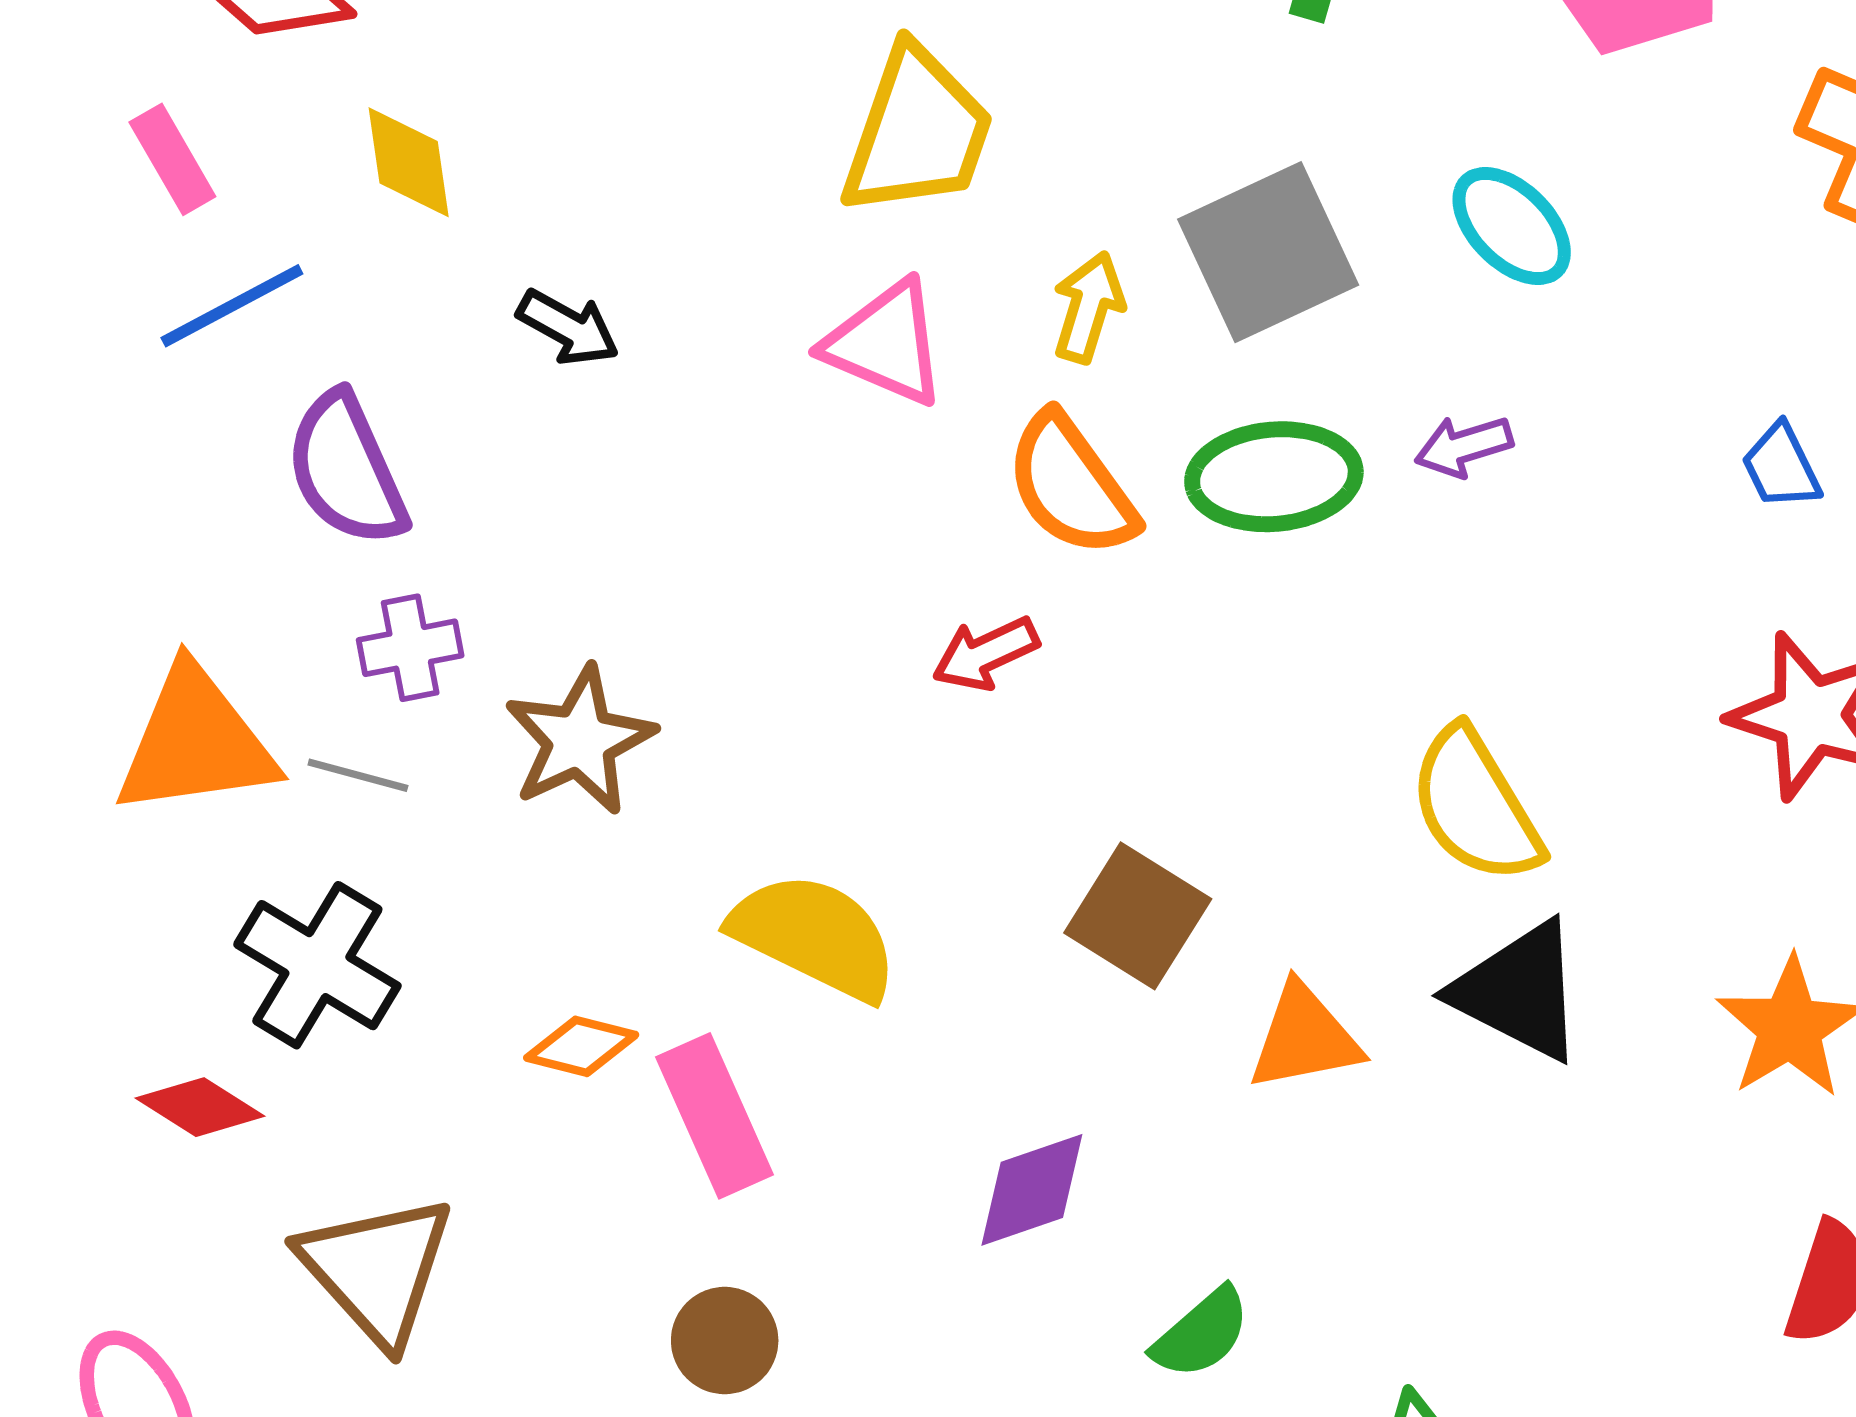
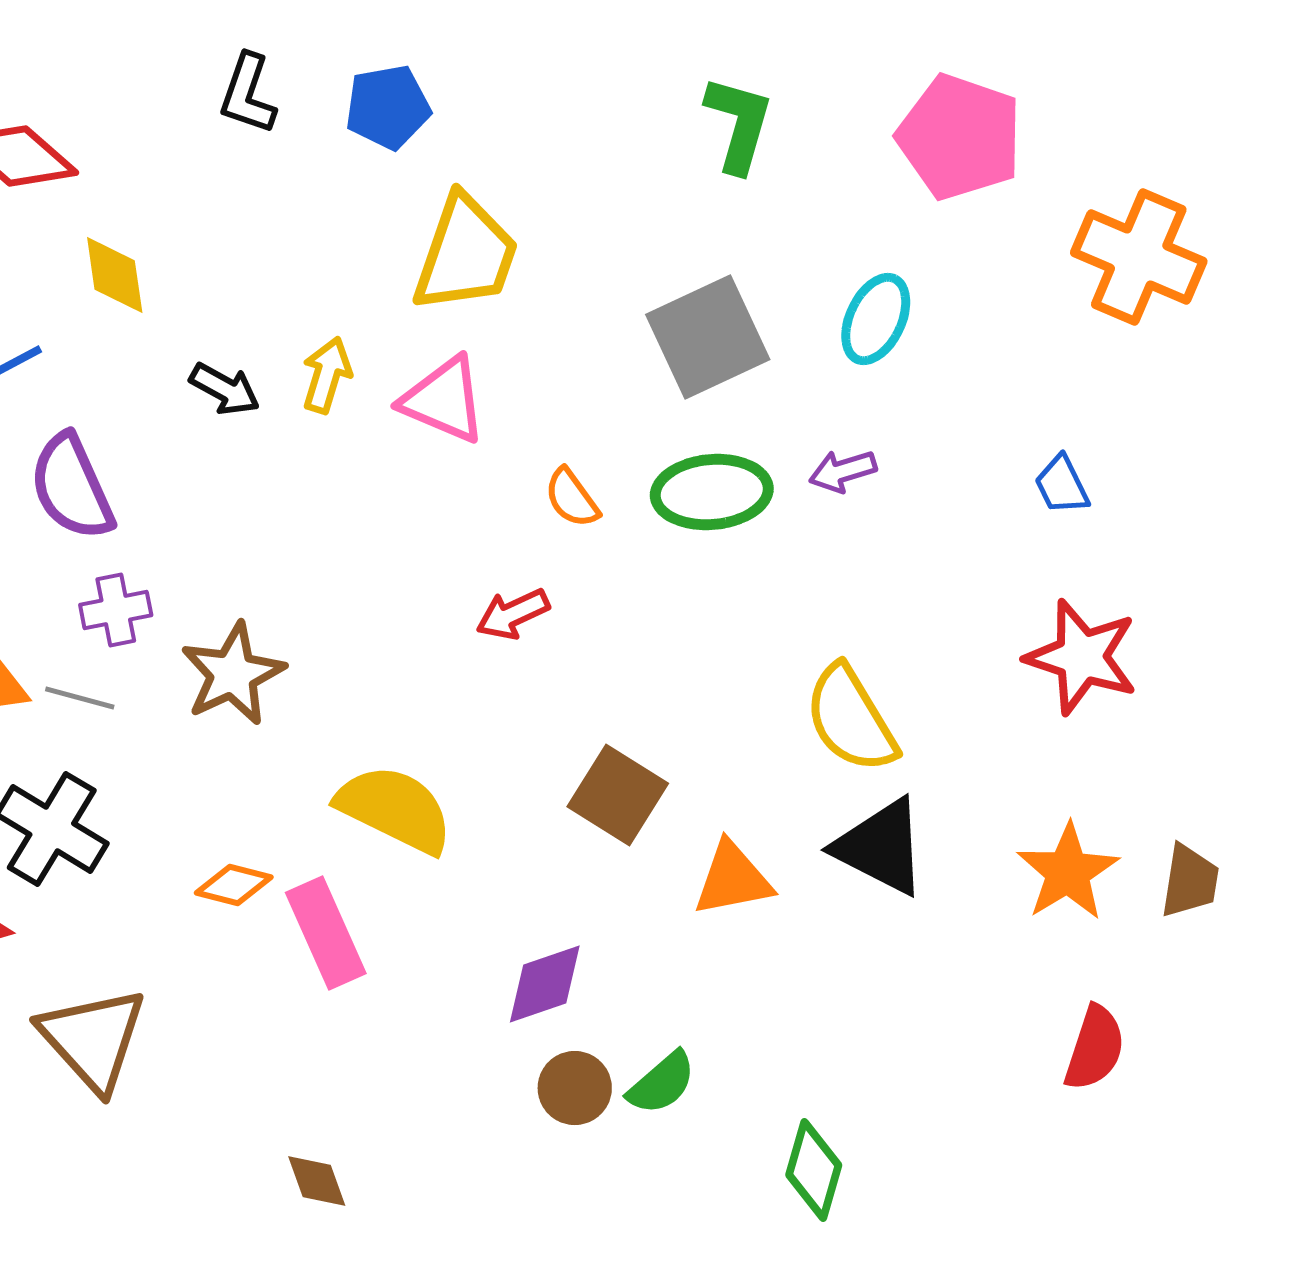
cyan ellipse: (1512, 226) -> (876, 319), turned 70
yellow arrow: (1088, 307) -> (327, 375), moved
orange semicircle: (1071, 485) -> (572, 498), size x0.6
brown circle: (725, 1341) -> (575, 1088), moved

